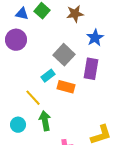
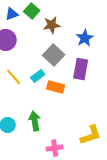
blue triangle: (22, 14) -> (12, 14), turned -32
brown star: (75, 14) -> (52, 25), moved
yellow line: (33, 98) -> (14, 77), moved

